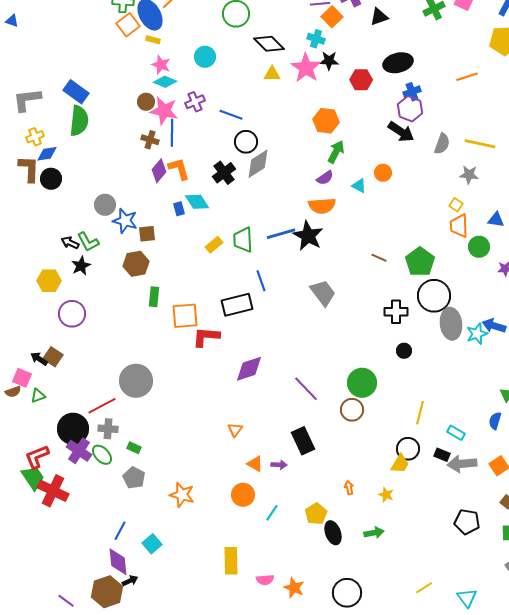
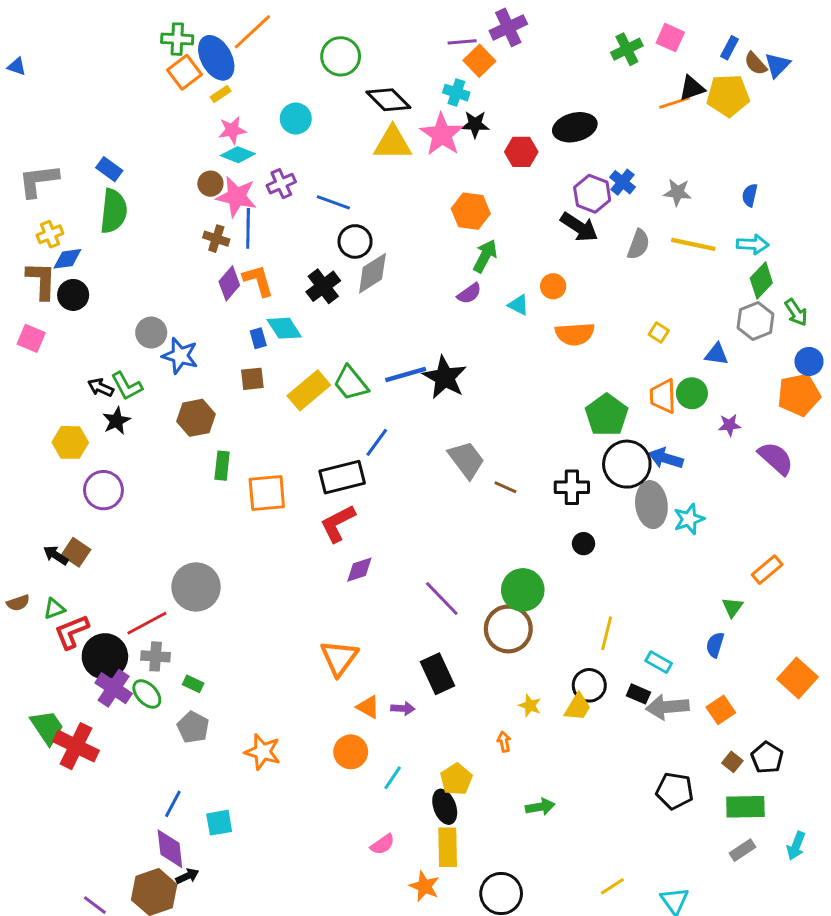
black triangle: (379, 17) -> (692, 88), moved
yellow rectangle: (153, 40) -> (221, 94), turned -48
pink star: (161, 65) -> (232, 130), turned -30
yellow triangle: (272, 74) -> (393, 143), size x1.6
orange line: (467, 77) -> (675, 103), moved
blue rectangle: (76, 92) -> (109, 169), size x0.7
blue cross: (412, 92) -> (623, 182), moved, turned -30
gray star: (469, 175) -> (677, 192), moved
orange semicircle: (322, 206) -> (575, 334), moved
orange trapezoid: (459, 226) -> (663, 396), moved
brown square: (147, 234) -> (252, 379), moved
green trapezoid: (243, 240) -> (351, 383), turned -36
yellow rectangle: (214, 245) -> (309, 390), size x1.6
brown line: (379, 258) -> (505, 487), moved
blue line: (261, 281) -> (377, 442), turned 55
blue arrow: (494, 326) -> (666, 458), moved
red L-shape: (206, 337) -> (338, 523), moved, turned -32
purple diamond: (249, 369) -> (359, 570), size x0.7
pink square: (22, 378) -> (31, 338), moved
brown circle: (352, 410) -> (508, 629), size x1.4
orange triangle: (235, 430) -> (339, 658), size x1.8
red L-shape: (37, 457) -> (72, 632), moved
yellow star: (386, 495) -> (530, 706), moved
black ellipse: (333, 533) -> (445, 807), moved
cyan square: (152, 544) -> (219, 823), turned 30
yellow rectangle: (231, 561) -> (448, 847), moved
pink semicircle: (265, 580) -> (383, 844), moved, turned -30

